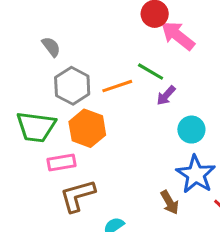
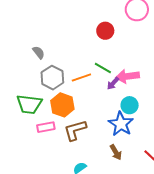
pink arrow: (178, 36) -> (127, 76), moved, turned -45
blue star: (196, 174) -> (121, 124), moved
brown L-shape: (78, 196) -> (75, 130), moved

